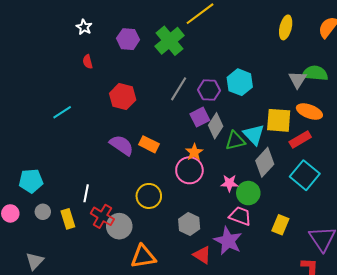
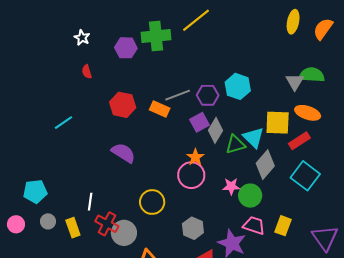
yellow ellipse: (286, 27) -> (293, 22), moved
green cross: (170, 41) -> (156, 36), moved, turned 36
gray line: (179, 89) -> (178, 95), turned 40
orange rectangle: (149, 144) -> (160, 109), moved
pink trapezoid: (240, 216) -> (254, 226), moved

